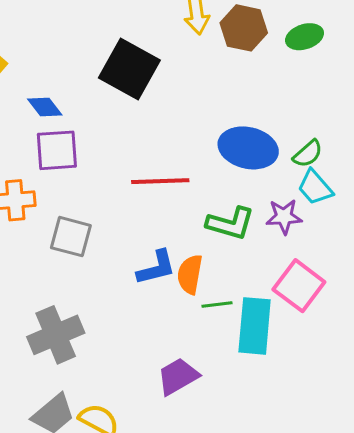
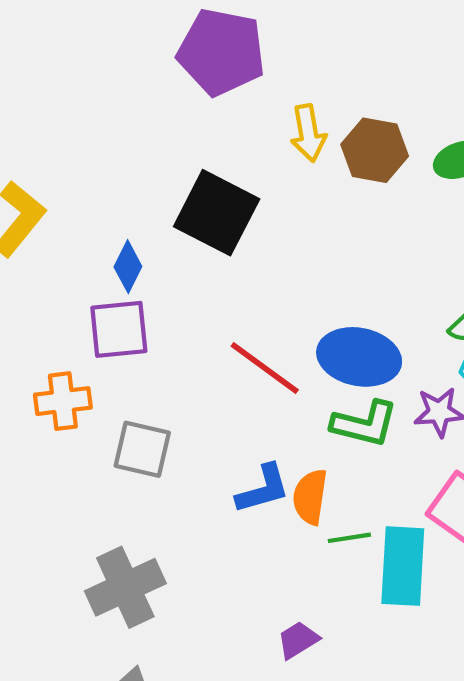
blue diamond: (45, 107) -> (128, 267), moved, turned 66
blue ellipse: (248, 148) -> (359, 357), moved
red line: (160, 181) -> (265, 368), turned 40
purple trapezoid: (178, 376) -> (298, 640), size x0.7

